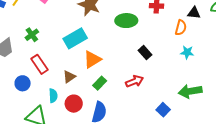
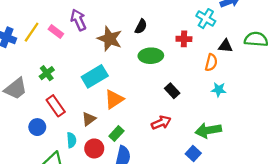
green rectangle: (100, 83) -> (116, 134), moved
green arrow: (190, 91) -> (208, 130), moved

